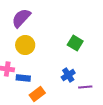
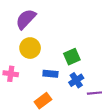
green square: (75, 43) -> (72, 57), moved, turned 35
blue rectangle: (23, 78) -> (50, 74), moved

